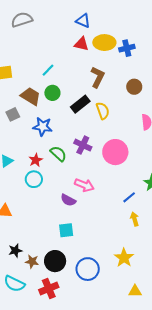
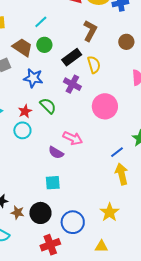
purple cross: (83, 145) -> (72, 84), moved
yellow arrow: (135, 219) -> (122, 174), size x1.5
red cross: (49, 289) -> (50, 245), moved
yellow triangle: (135, 291) -> (101, 246), moved

